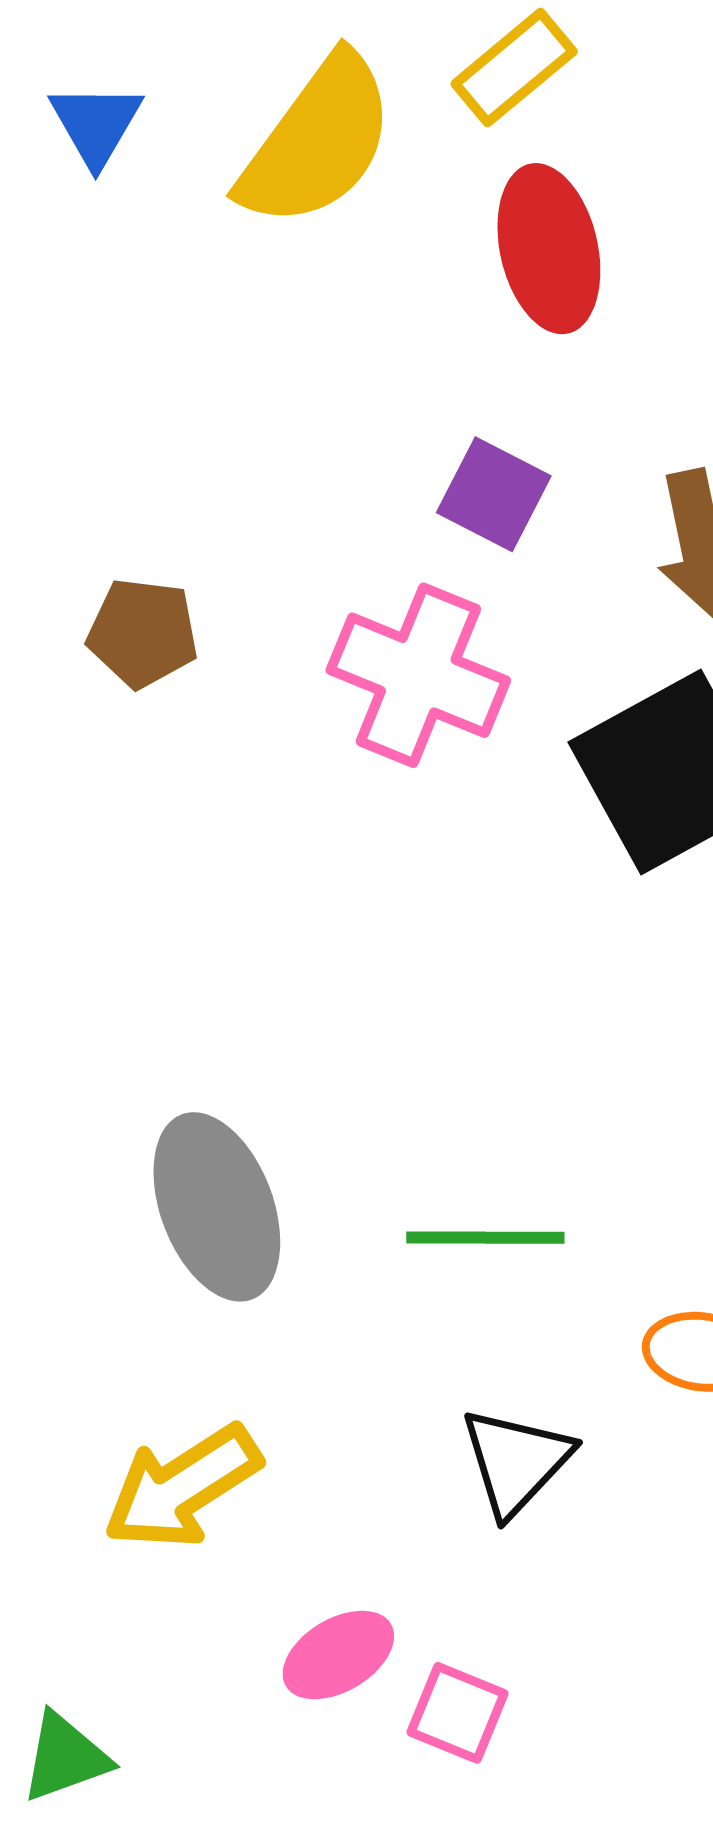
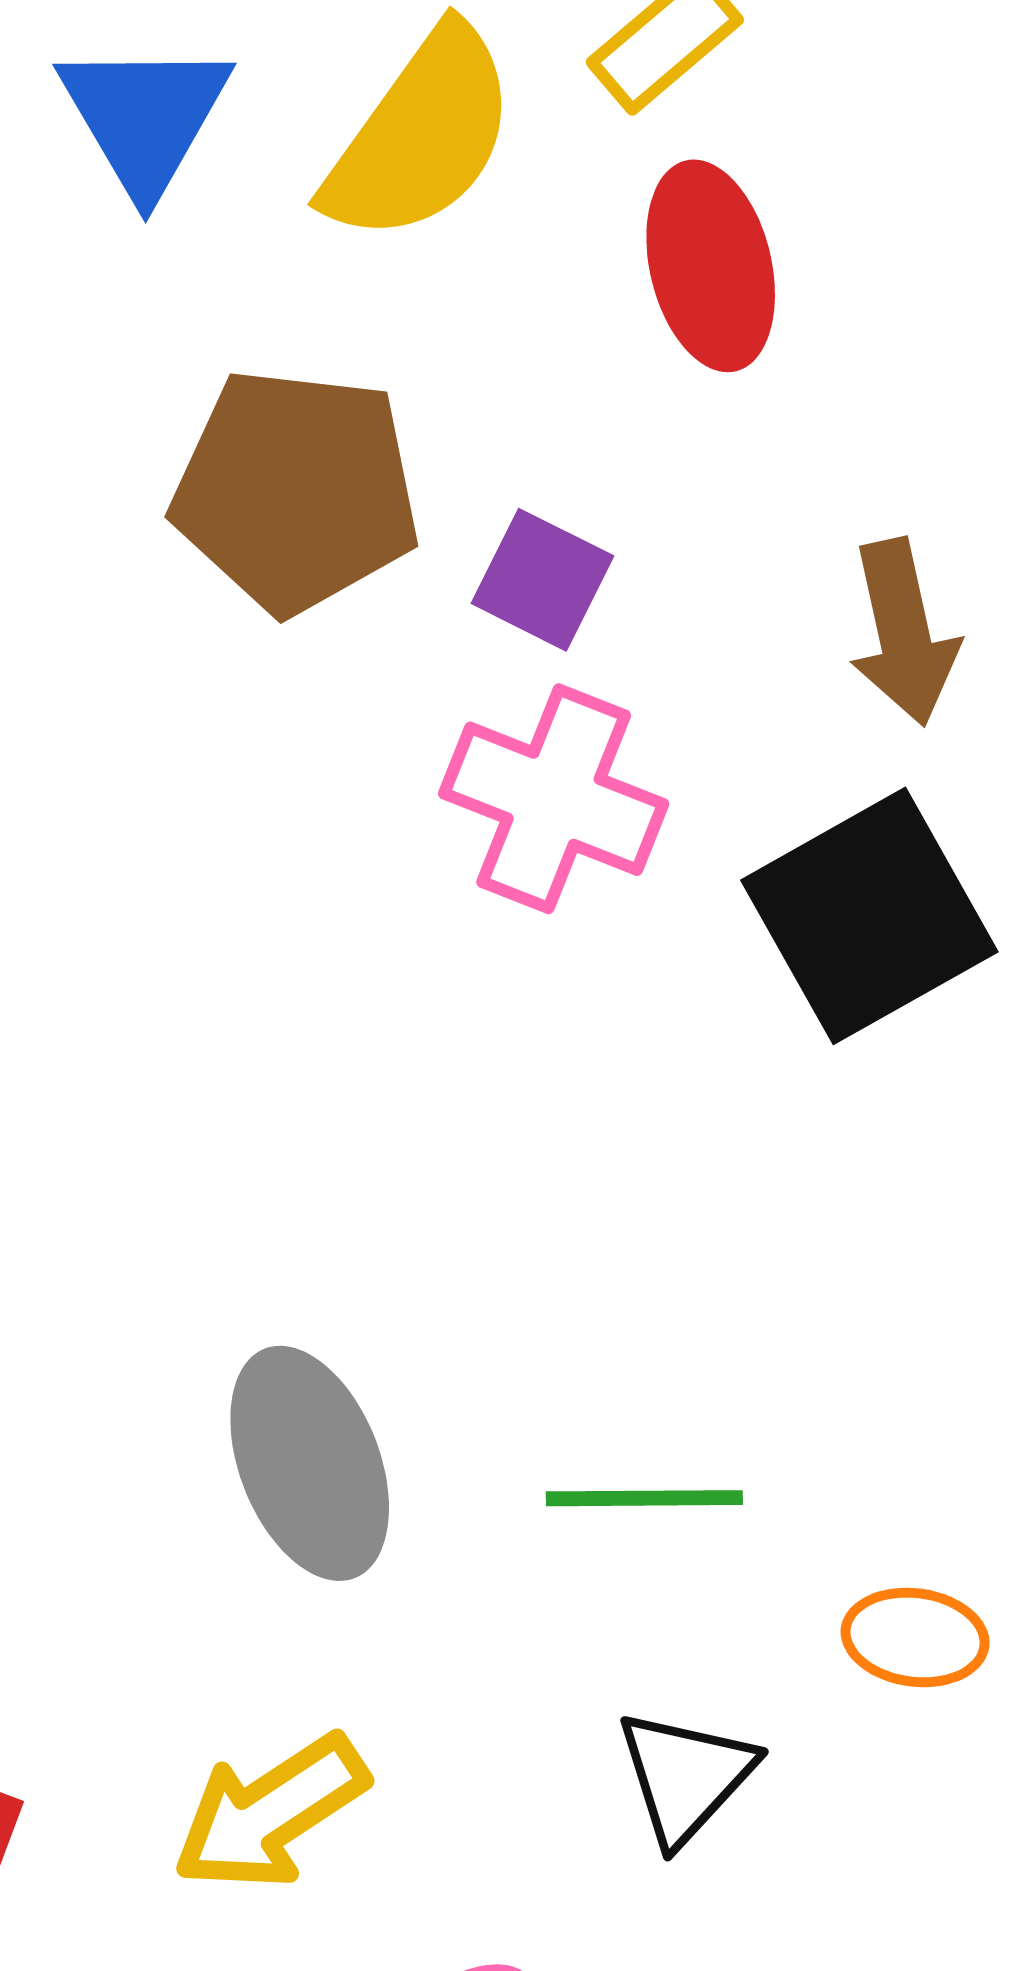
blue triangle: (96, 124) -> (145, 117), size x1.5
purple square: (494, 494) -> (542, 580), moved
brown pentagon: (143, 633) -> (296, 491), moved, size x1.8

